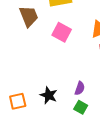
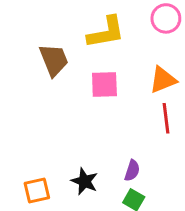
pink square: (62, 32) -> (104, 84), turned -30

